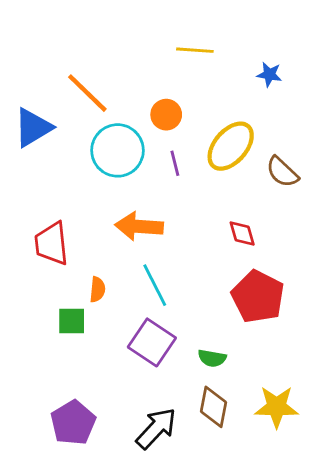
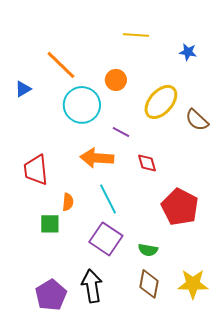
blue triangle: (33, 128) -> (23, 89), size x0.6
purple line: (175, 163) -> (121, 132), moved, turned -48
red diamond: (242, 234) -> (147, 163), moved
black arrow: (156, 428) -> (92, 286), moved, turned -52

